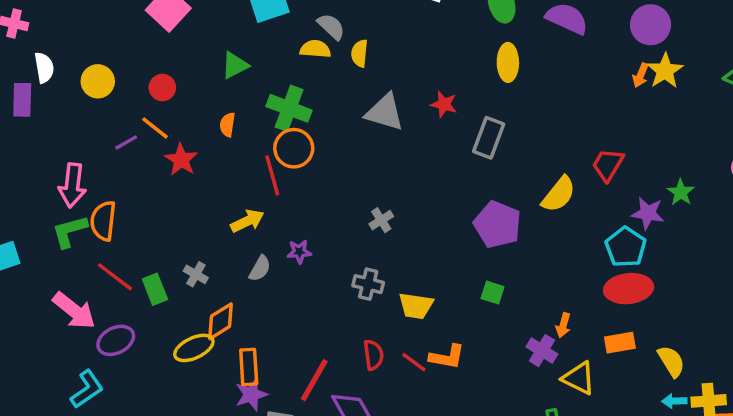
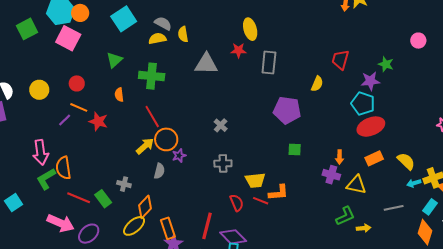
yellow ellipse: (508, 62) -> (250, 29), moved
orange circle: (294, 148) -> (166, 139), moved
yellow semicircle: (559, 194) -> (317, 84), size x0.7
yellow trapezoid: (416, 306) -> (255, 180), moved

